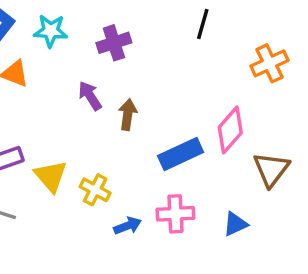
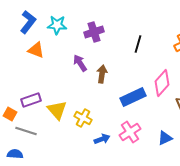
black line: (203, 24) -> (138, 44), moved
pink cross: (175, 214) -> (130, 132), turned -30

